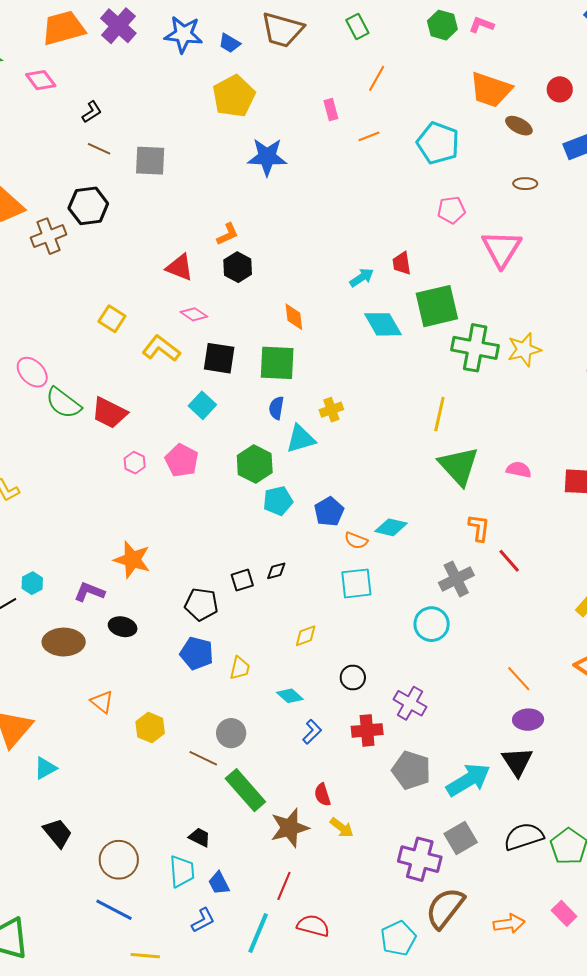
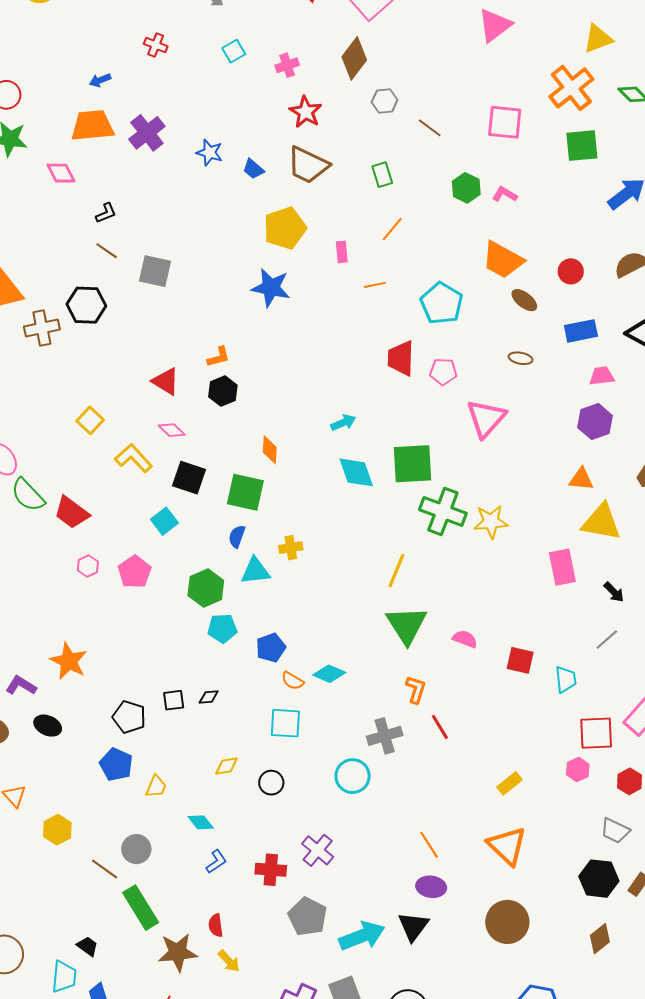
blue star: (183, 34) -> (210, 153), size x0.7
yellow pentagon: (234, 96) -> (285, 228), moved
red trapezoid: (402, 263) -> (401, 358), moved, size x1.5
black circle: (353, 678) -> (271, 783), moved

